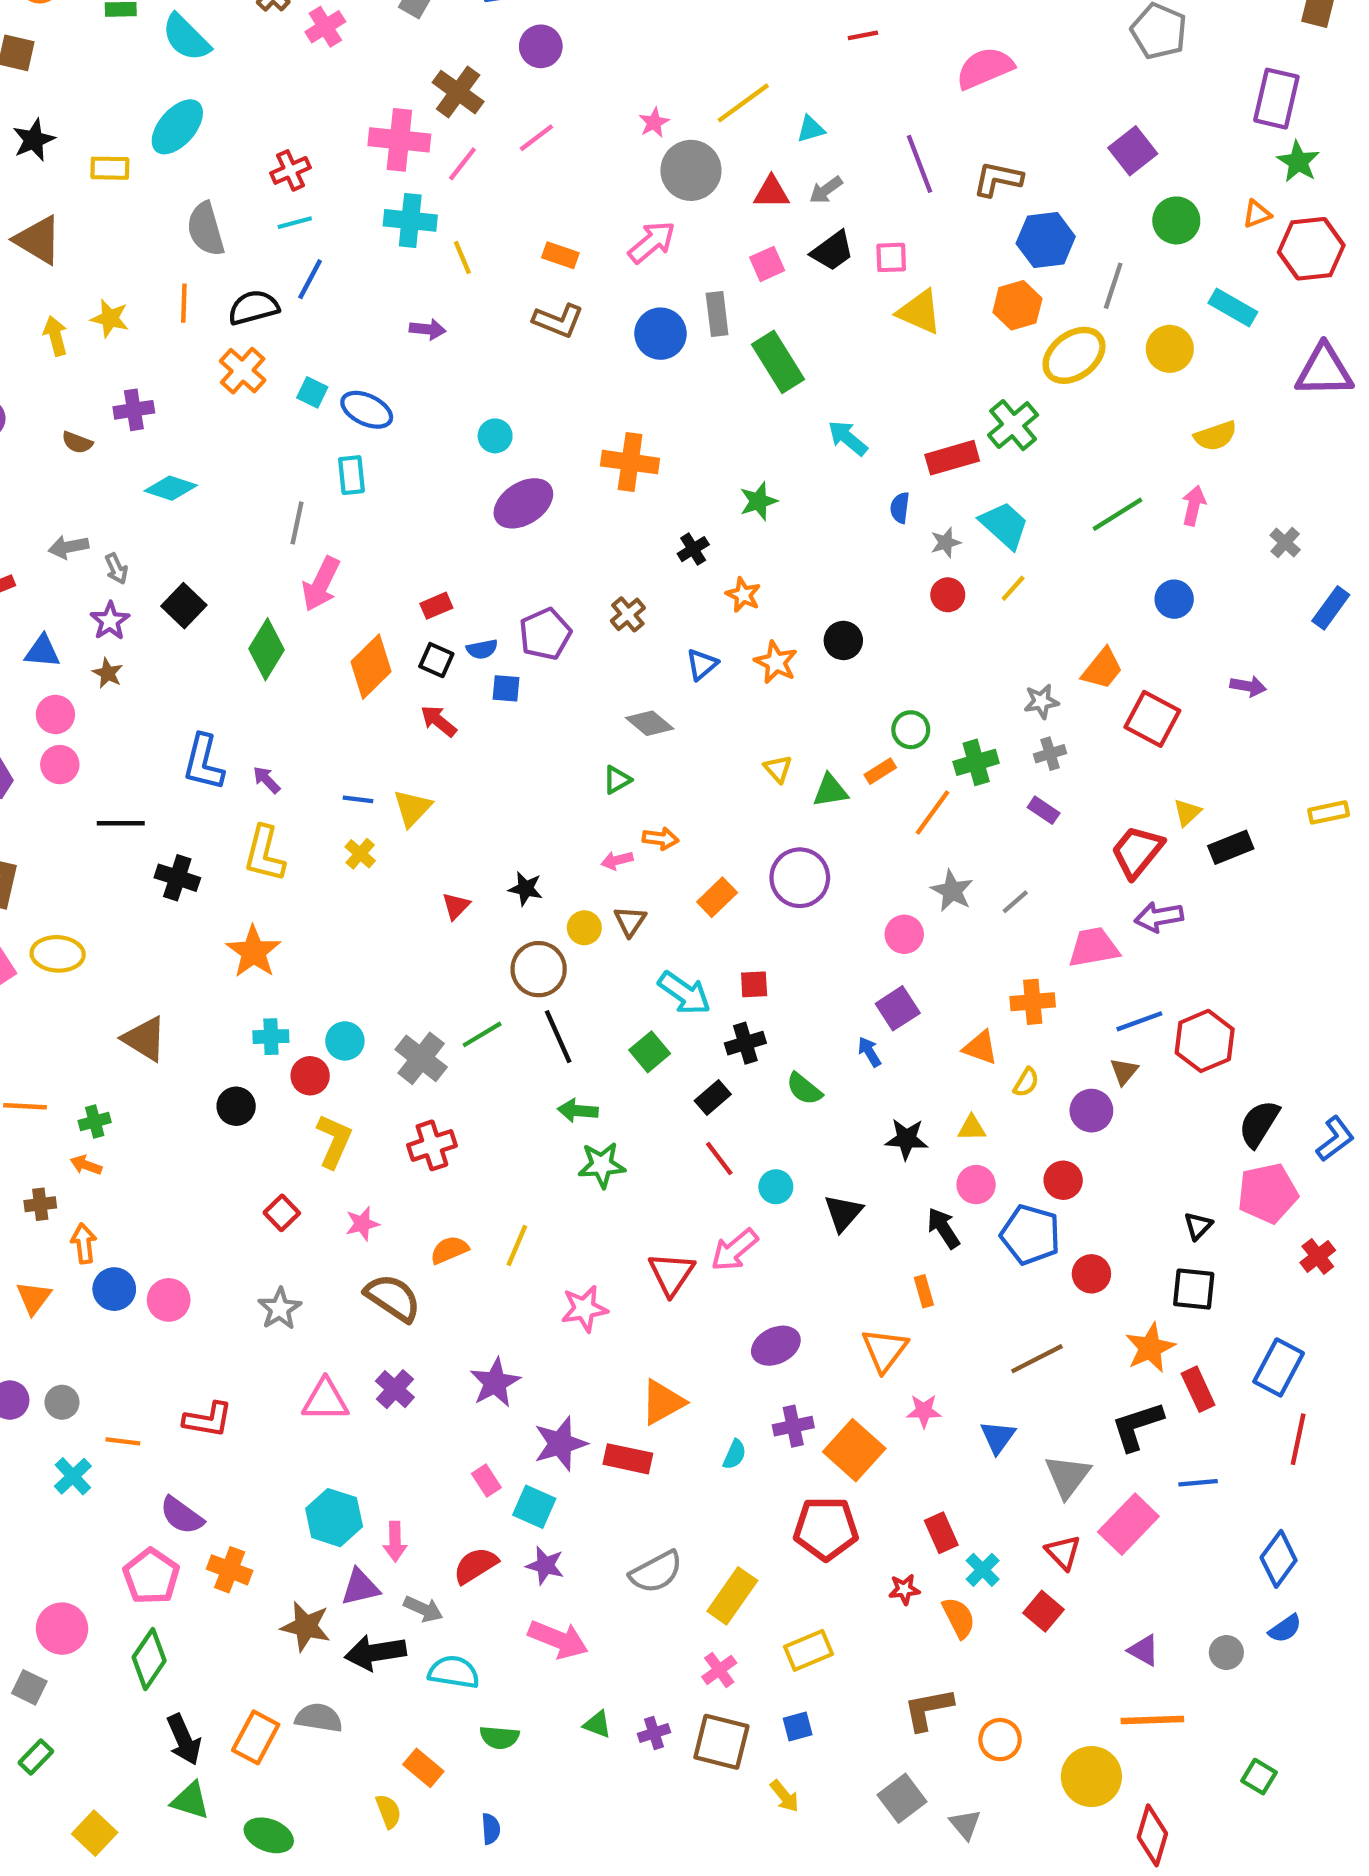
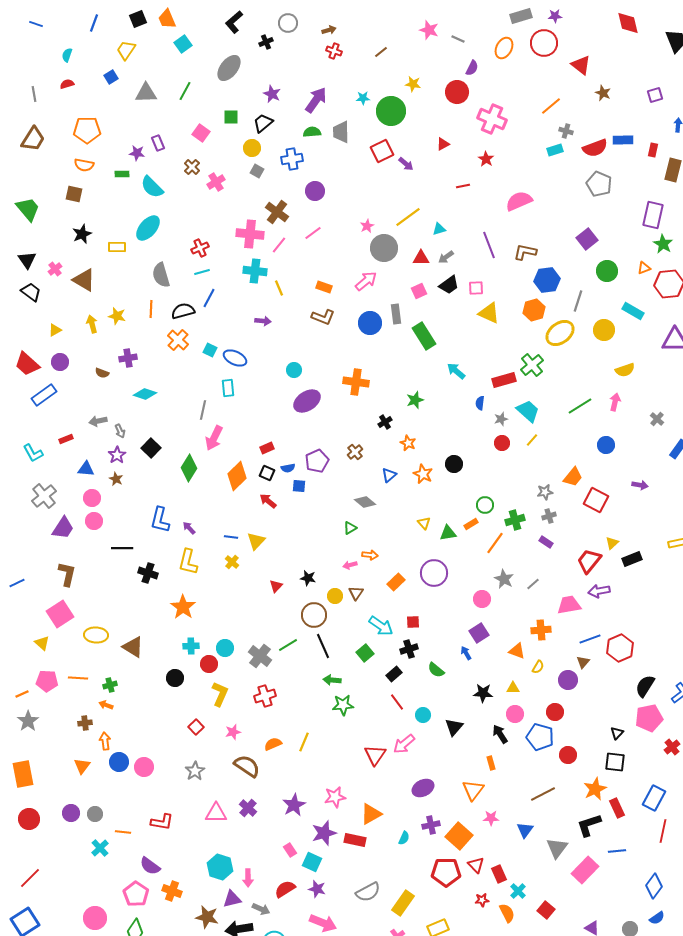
yellow ellipse: (58, 954) -> (96, 635), moved
pink star: (584, 1309) -> (335, 797), moved
red triangle: (1063, 1552) -> (476, 865), moved

